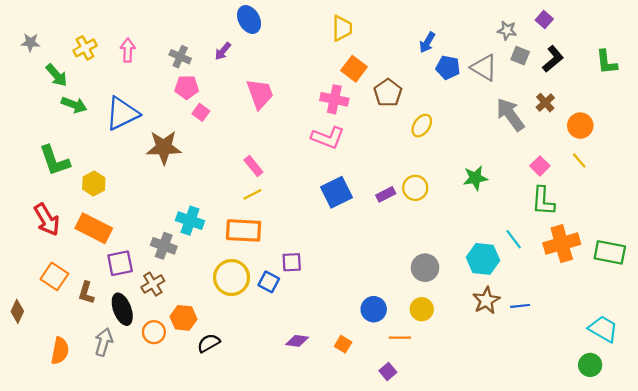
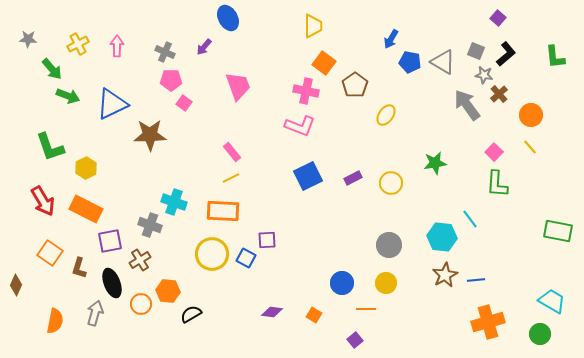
gray star: (507, 30) -> (484, 75), moved
yellow circle: (415, 188) -> (391, 183), moved
orange cross: (562, 244) -> (488, 322), moved

